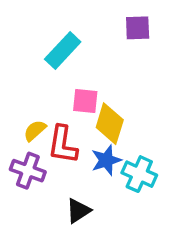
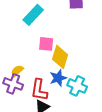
yellow semicircle: (35, 131) -> (17, 71), moved
red L-shape: (63, 145) -> (39, 90), moved

